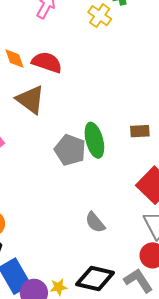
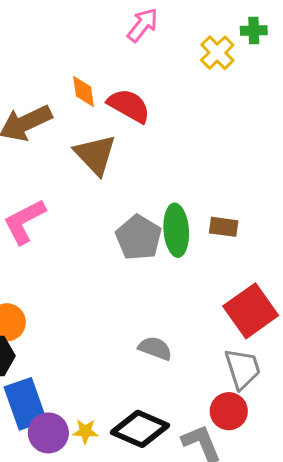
brown rectangle: (140, 131) -> (224, 227), moved
gray semicircle: (95, 222) -> (155, 348), turned 140

